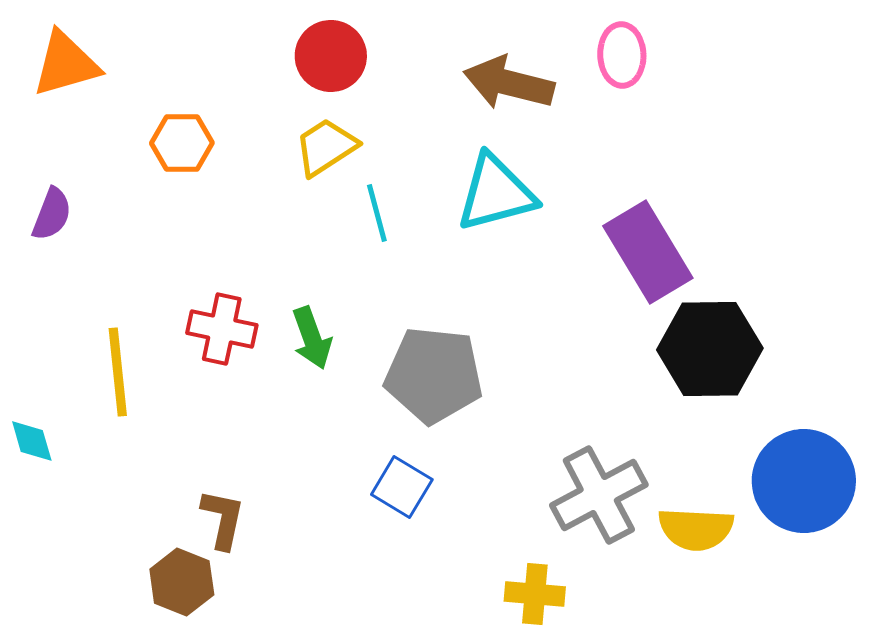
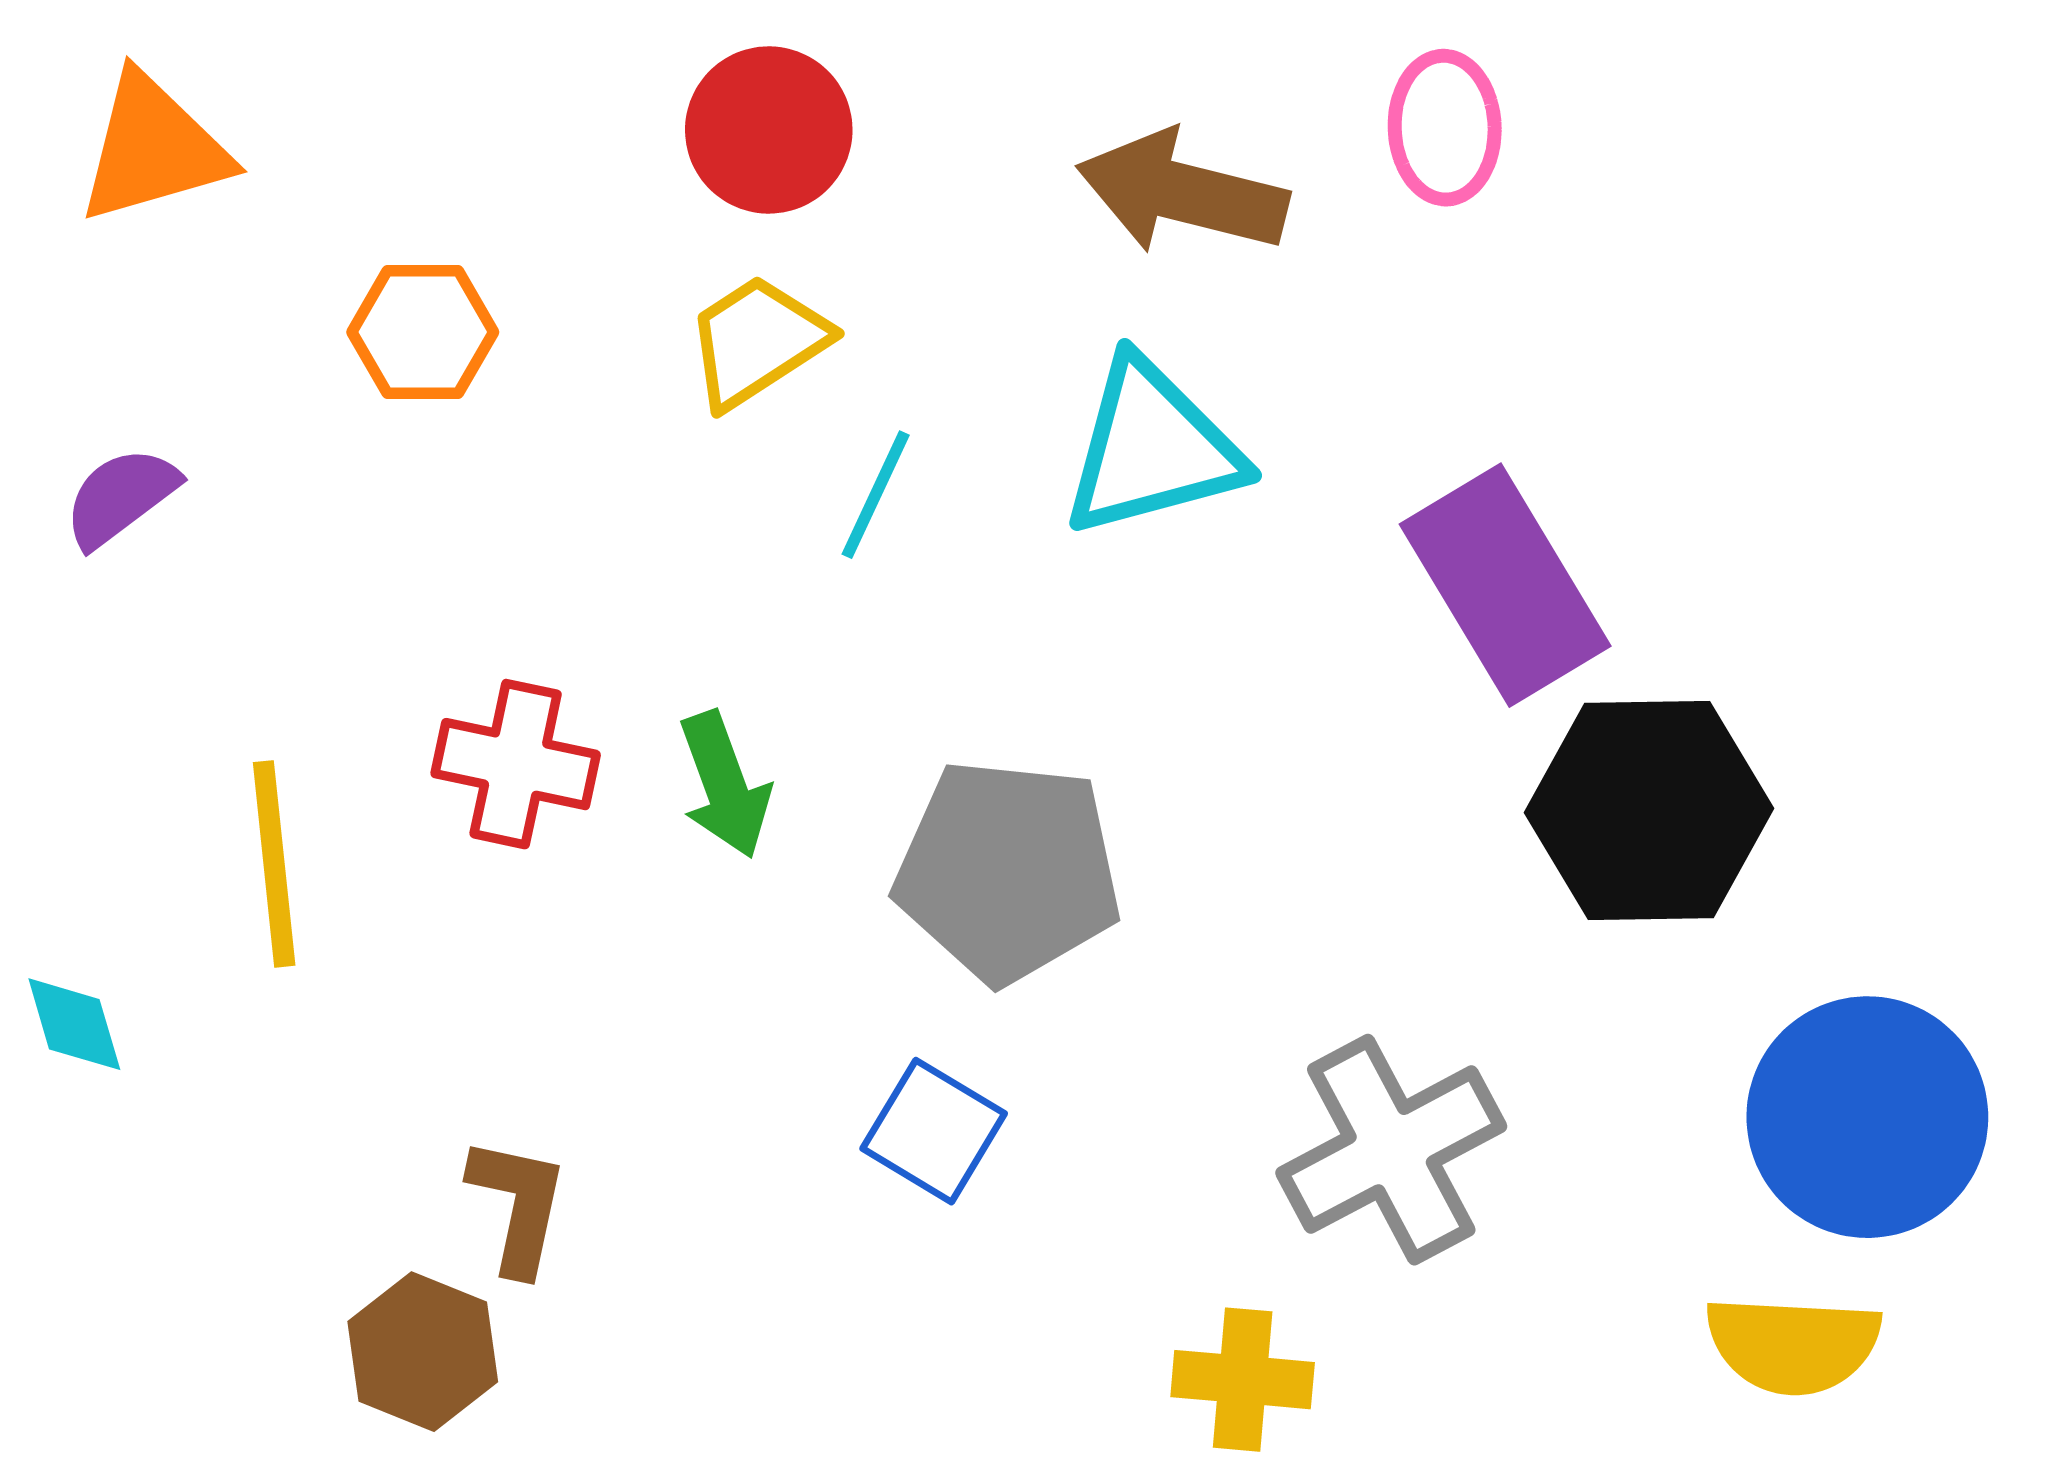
cyan line: (377, 213) -> (876, 495), turned 40
purple semicircle: (52, 214) -> (121, 497), turned -148
yellow semicircle: (696, 529) -> (1793, 1345), moved

